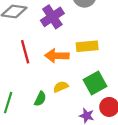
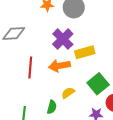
purple cross: (52, 17) -> (63, 39), moved
red line: (25, 52) -> (30, 68), turned 30

